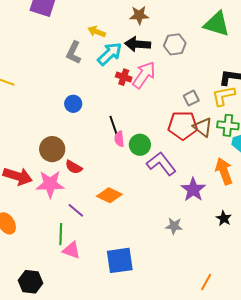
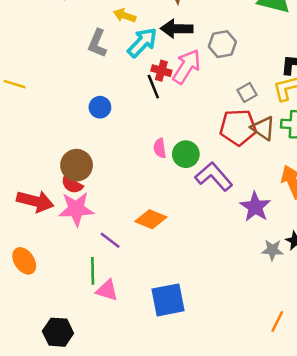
gray hexagon: (175, 44) -> (222, 44), moved
black line: (113, 125) -> (153, 87), moved
red semicircle: (74, 167) -> (72, 185), moved
gray star: (174, 226) -> (272, 250), moved

